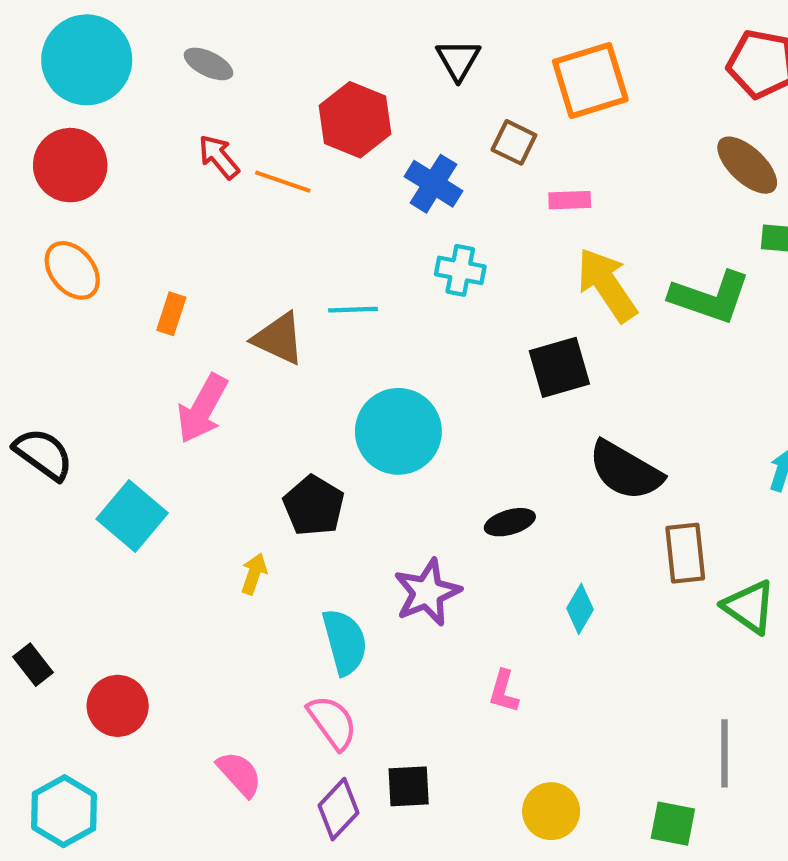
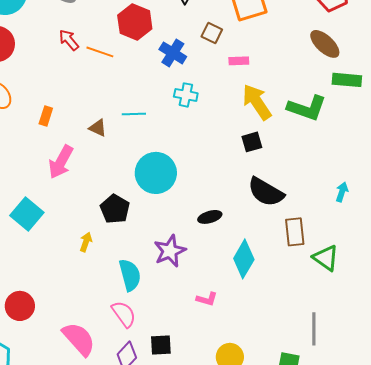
brown triangle: (279, 338) -> (98, 128), size x0.7
black square: (559, 367) -> (252, 142), moved, size x0.7
cyan diamond: (580, 609) -> (244, 259), size x1.6
pink L-shape: (504, 691) -> (207, 299), turned -90
pink semicircle: (239, 774) -> (79, 339), size x1.5

